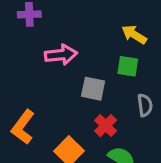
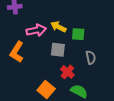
yellow arrow: (134, 35) -> (58, 27), moved
orange L-shape: (23, 127) -> (17, 52), moved

